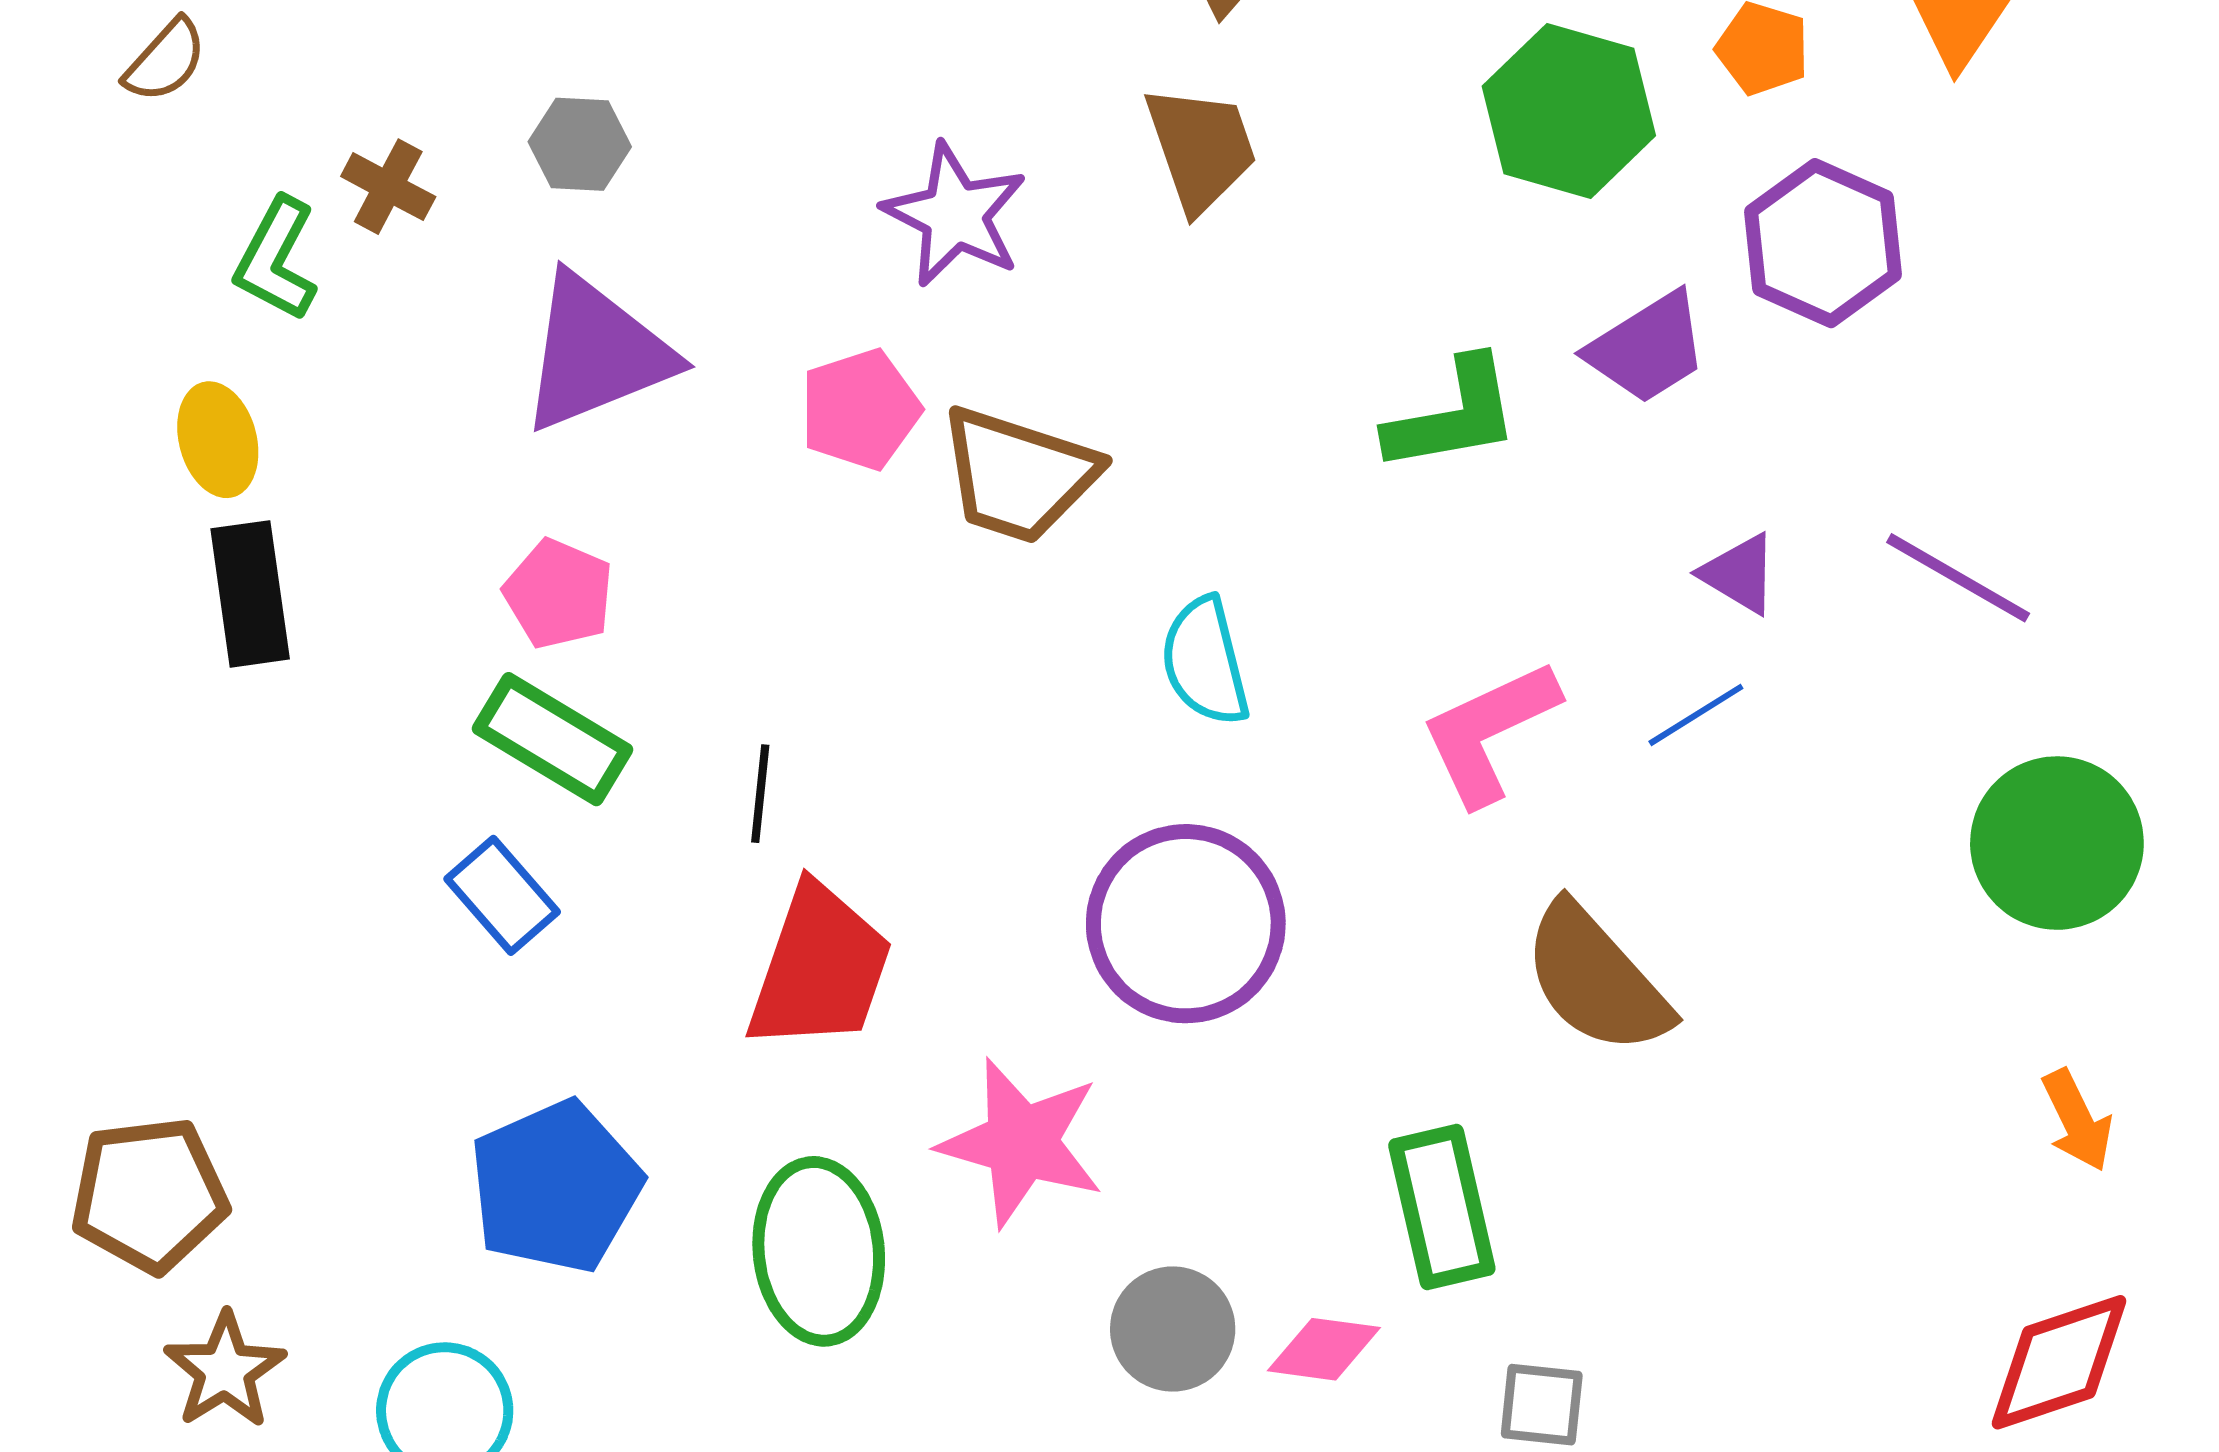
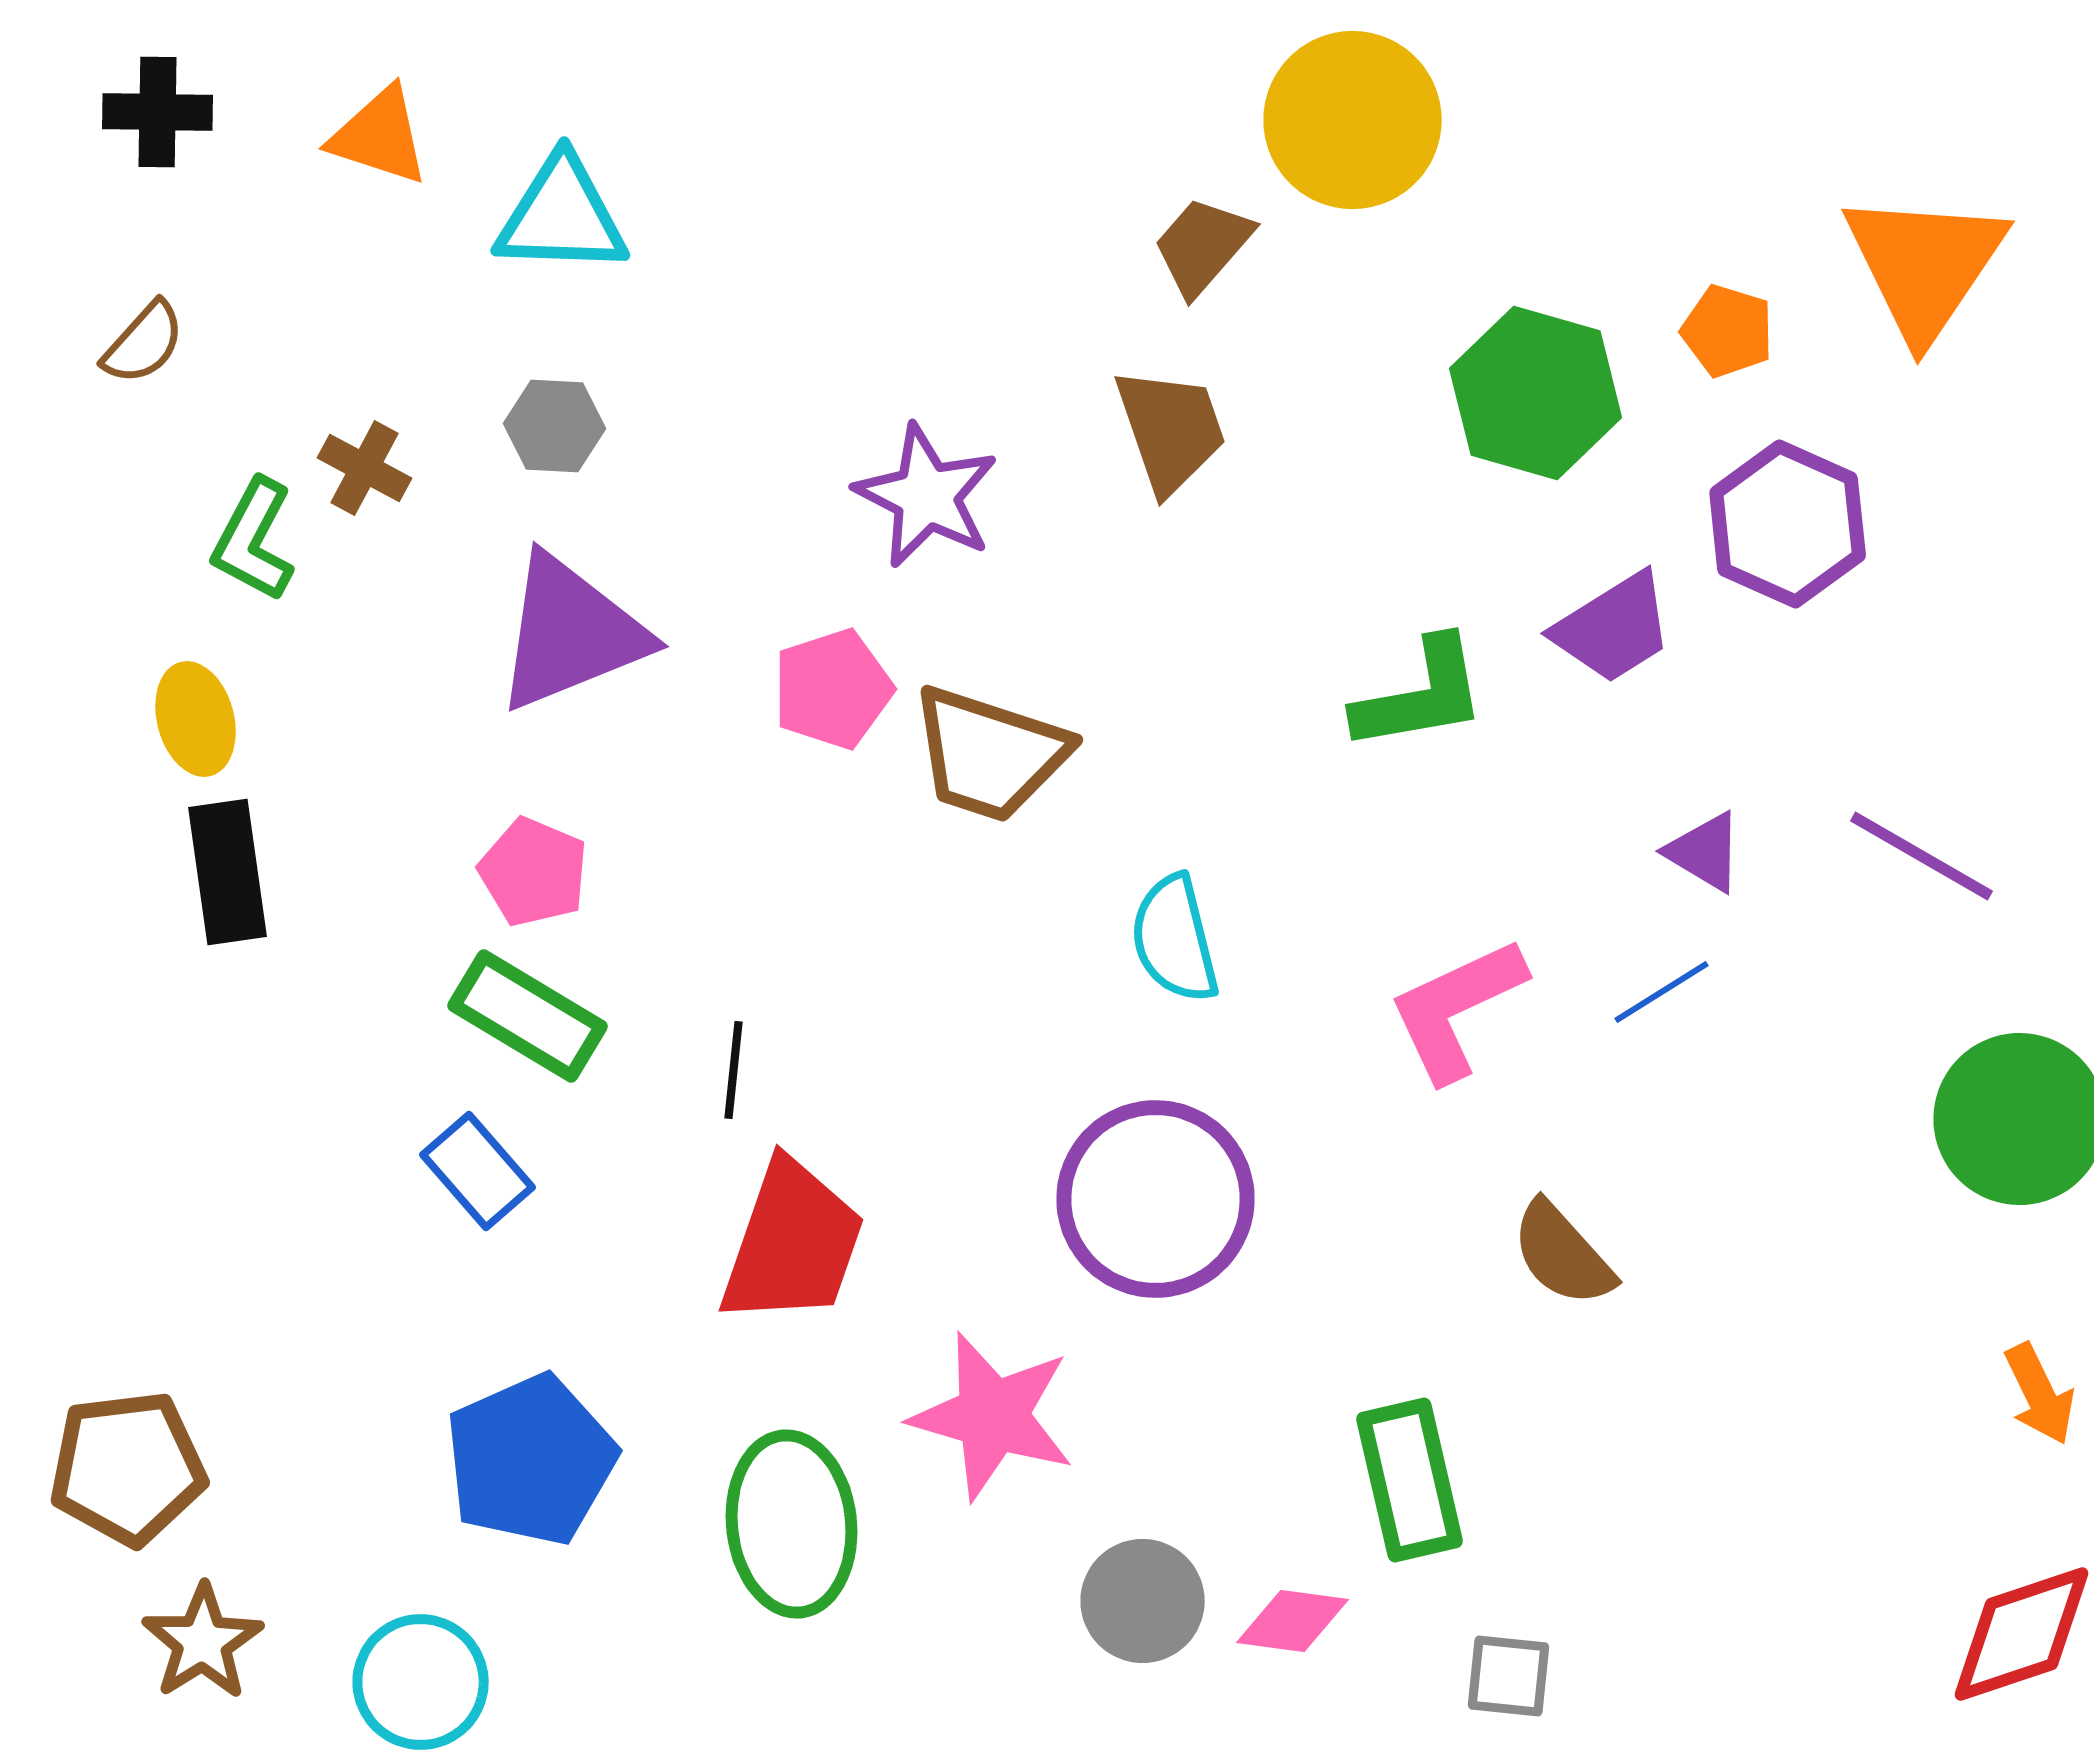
brown semicircle: (1596, 979) -> (1563, 1254), size x0.7

